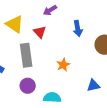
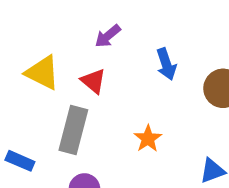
gray rectangle: (26, 55) -> (73, 130), turned 30

